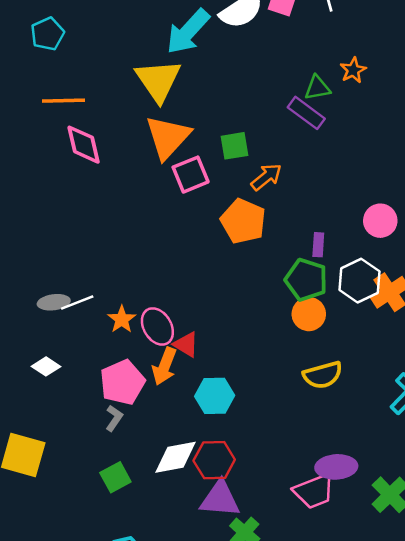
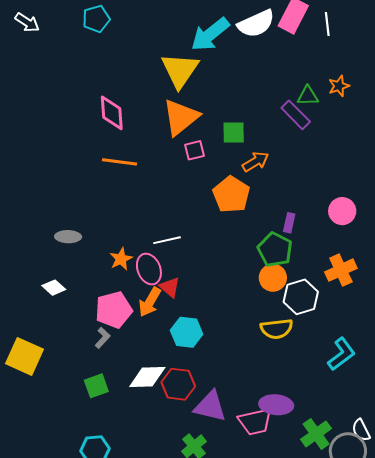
orange line: (63, 101) -> (119, 162), moved
pink square: (191, 175) -> (195, 150), size x0.7
white hexagon: (359, 281) -> (301, 297), moved
white line: (77, 302) -> (167, 240), moved
purple triangle: (220, 499) -> (210, 406), moved

